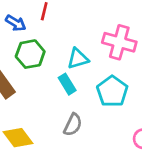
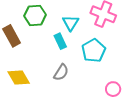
cyan triangle: (78, 59) -> (71, 23), turned -48

